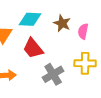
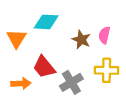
brown star: (62, 23) -> (81, 40), moved
red trapezoid: (33, 48) -> (44, 67), moved

